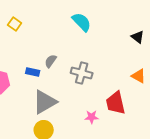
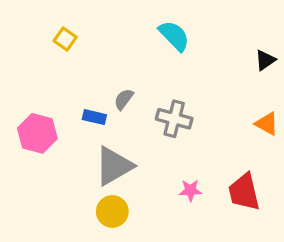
black triangle: (138, 37) -> (265, 60), turned 48
red trapezoid: (116, 103) -> (244, 192), moved

